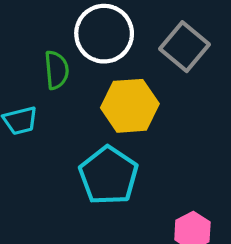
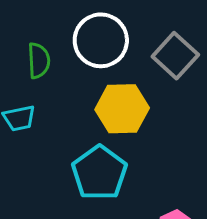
green semicircle: (57, 70) -> (39, 61), moved

